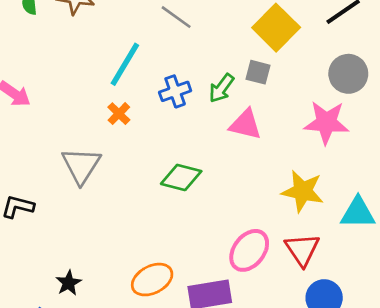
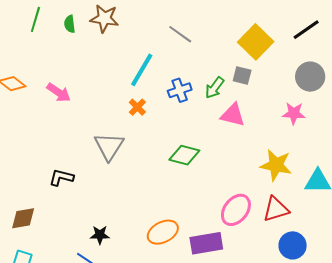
pink star: (326, 123) -> (294, 113), size x0.7
red triangle: (302, 250) -> (276, 209), turned 48
black star: (69, 283) -> (100, 235), turned 30

